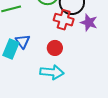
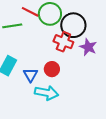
blue triangle: (23, 41) -> (31, 75), moved

